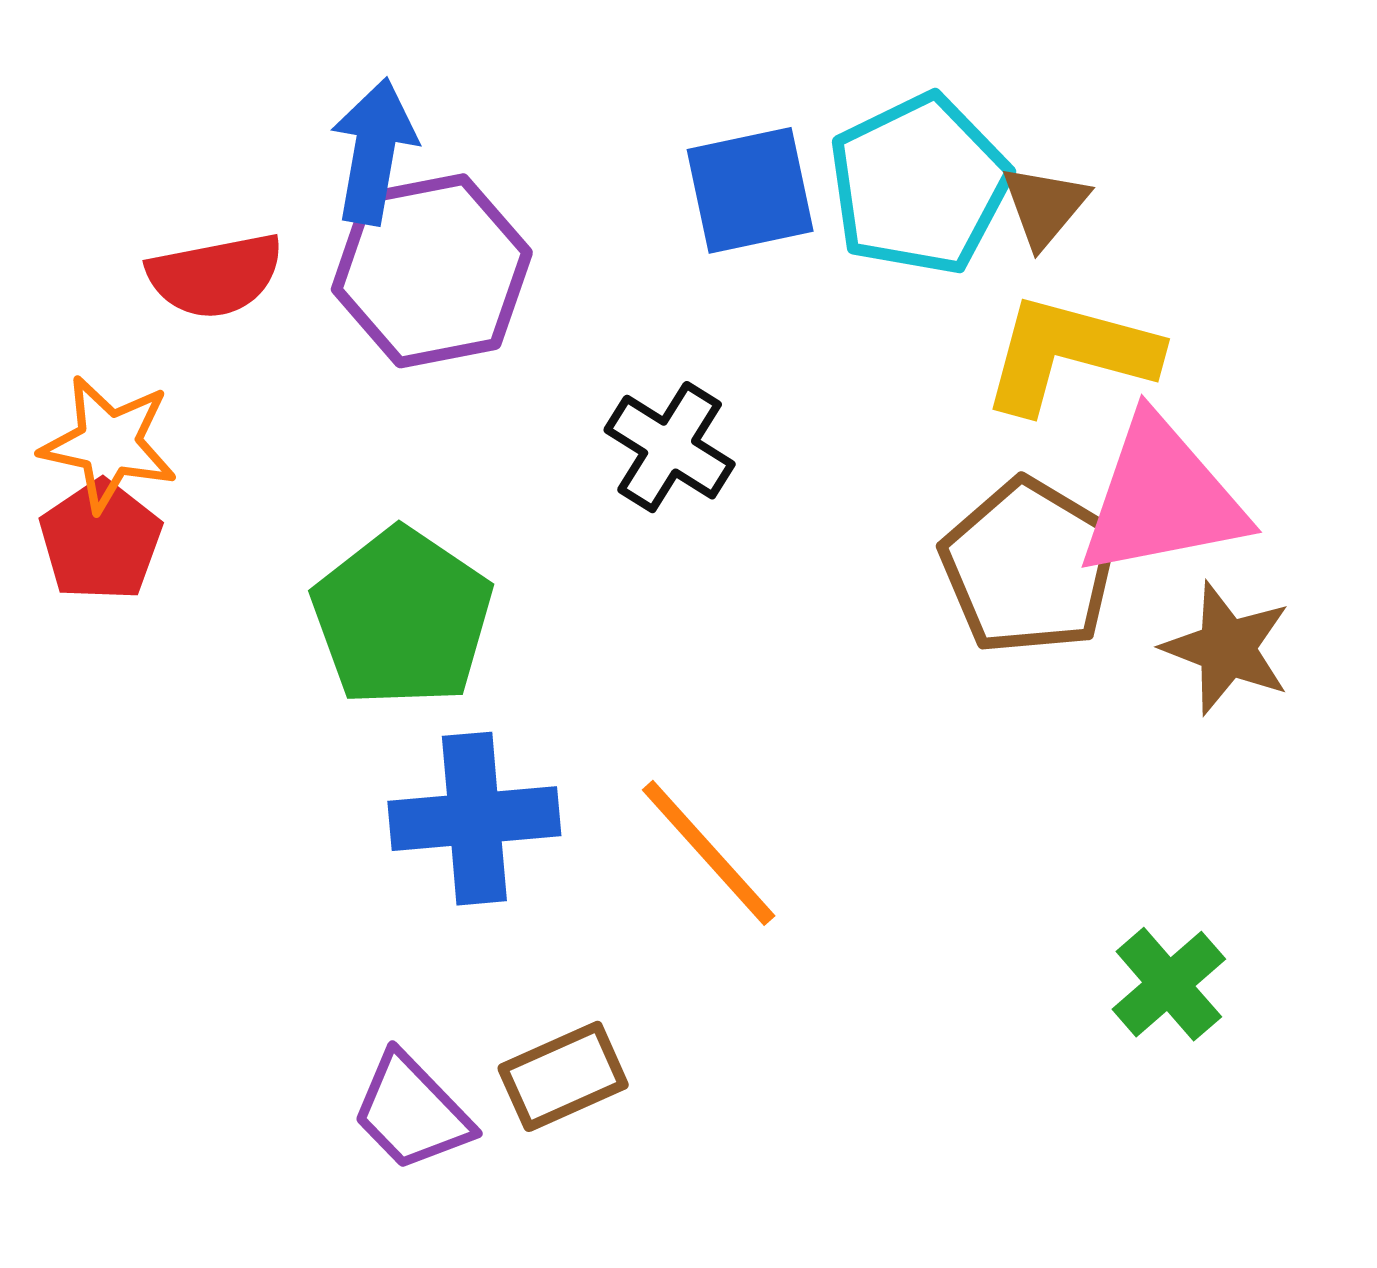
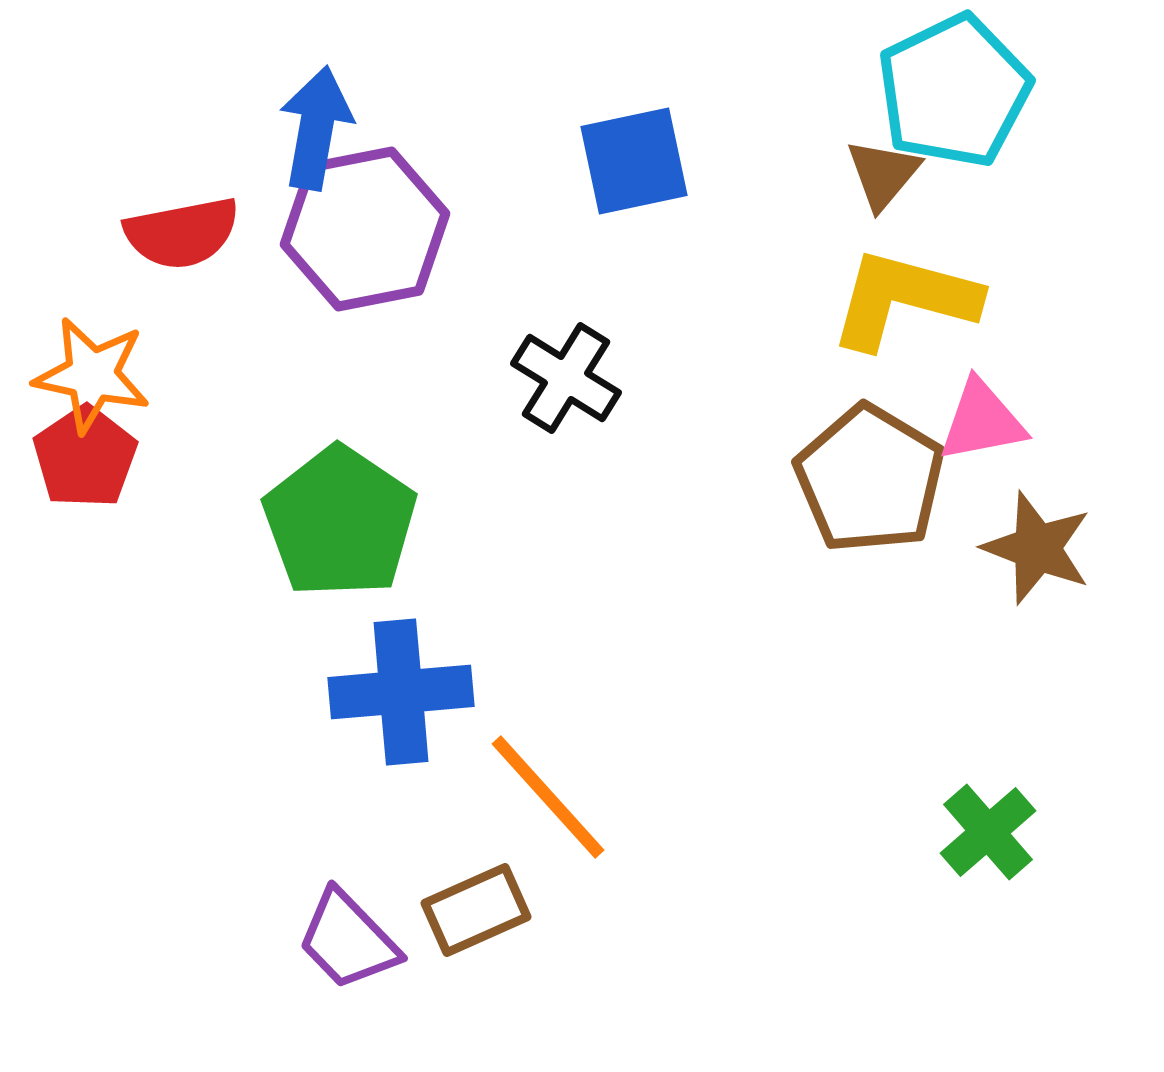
cyan pentagon: (919, 184) -> (954, 91), moved
pink triangle: (1162, 498) -> (982, 421), size x0.6
orange line: (709, 853) -> (548, 797), moved

